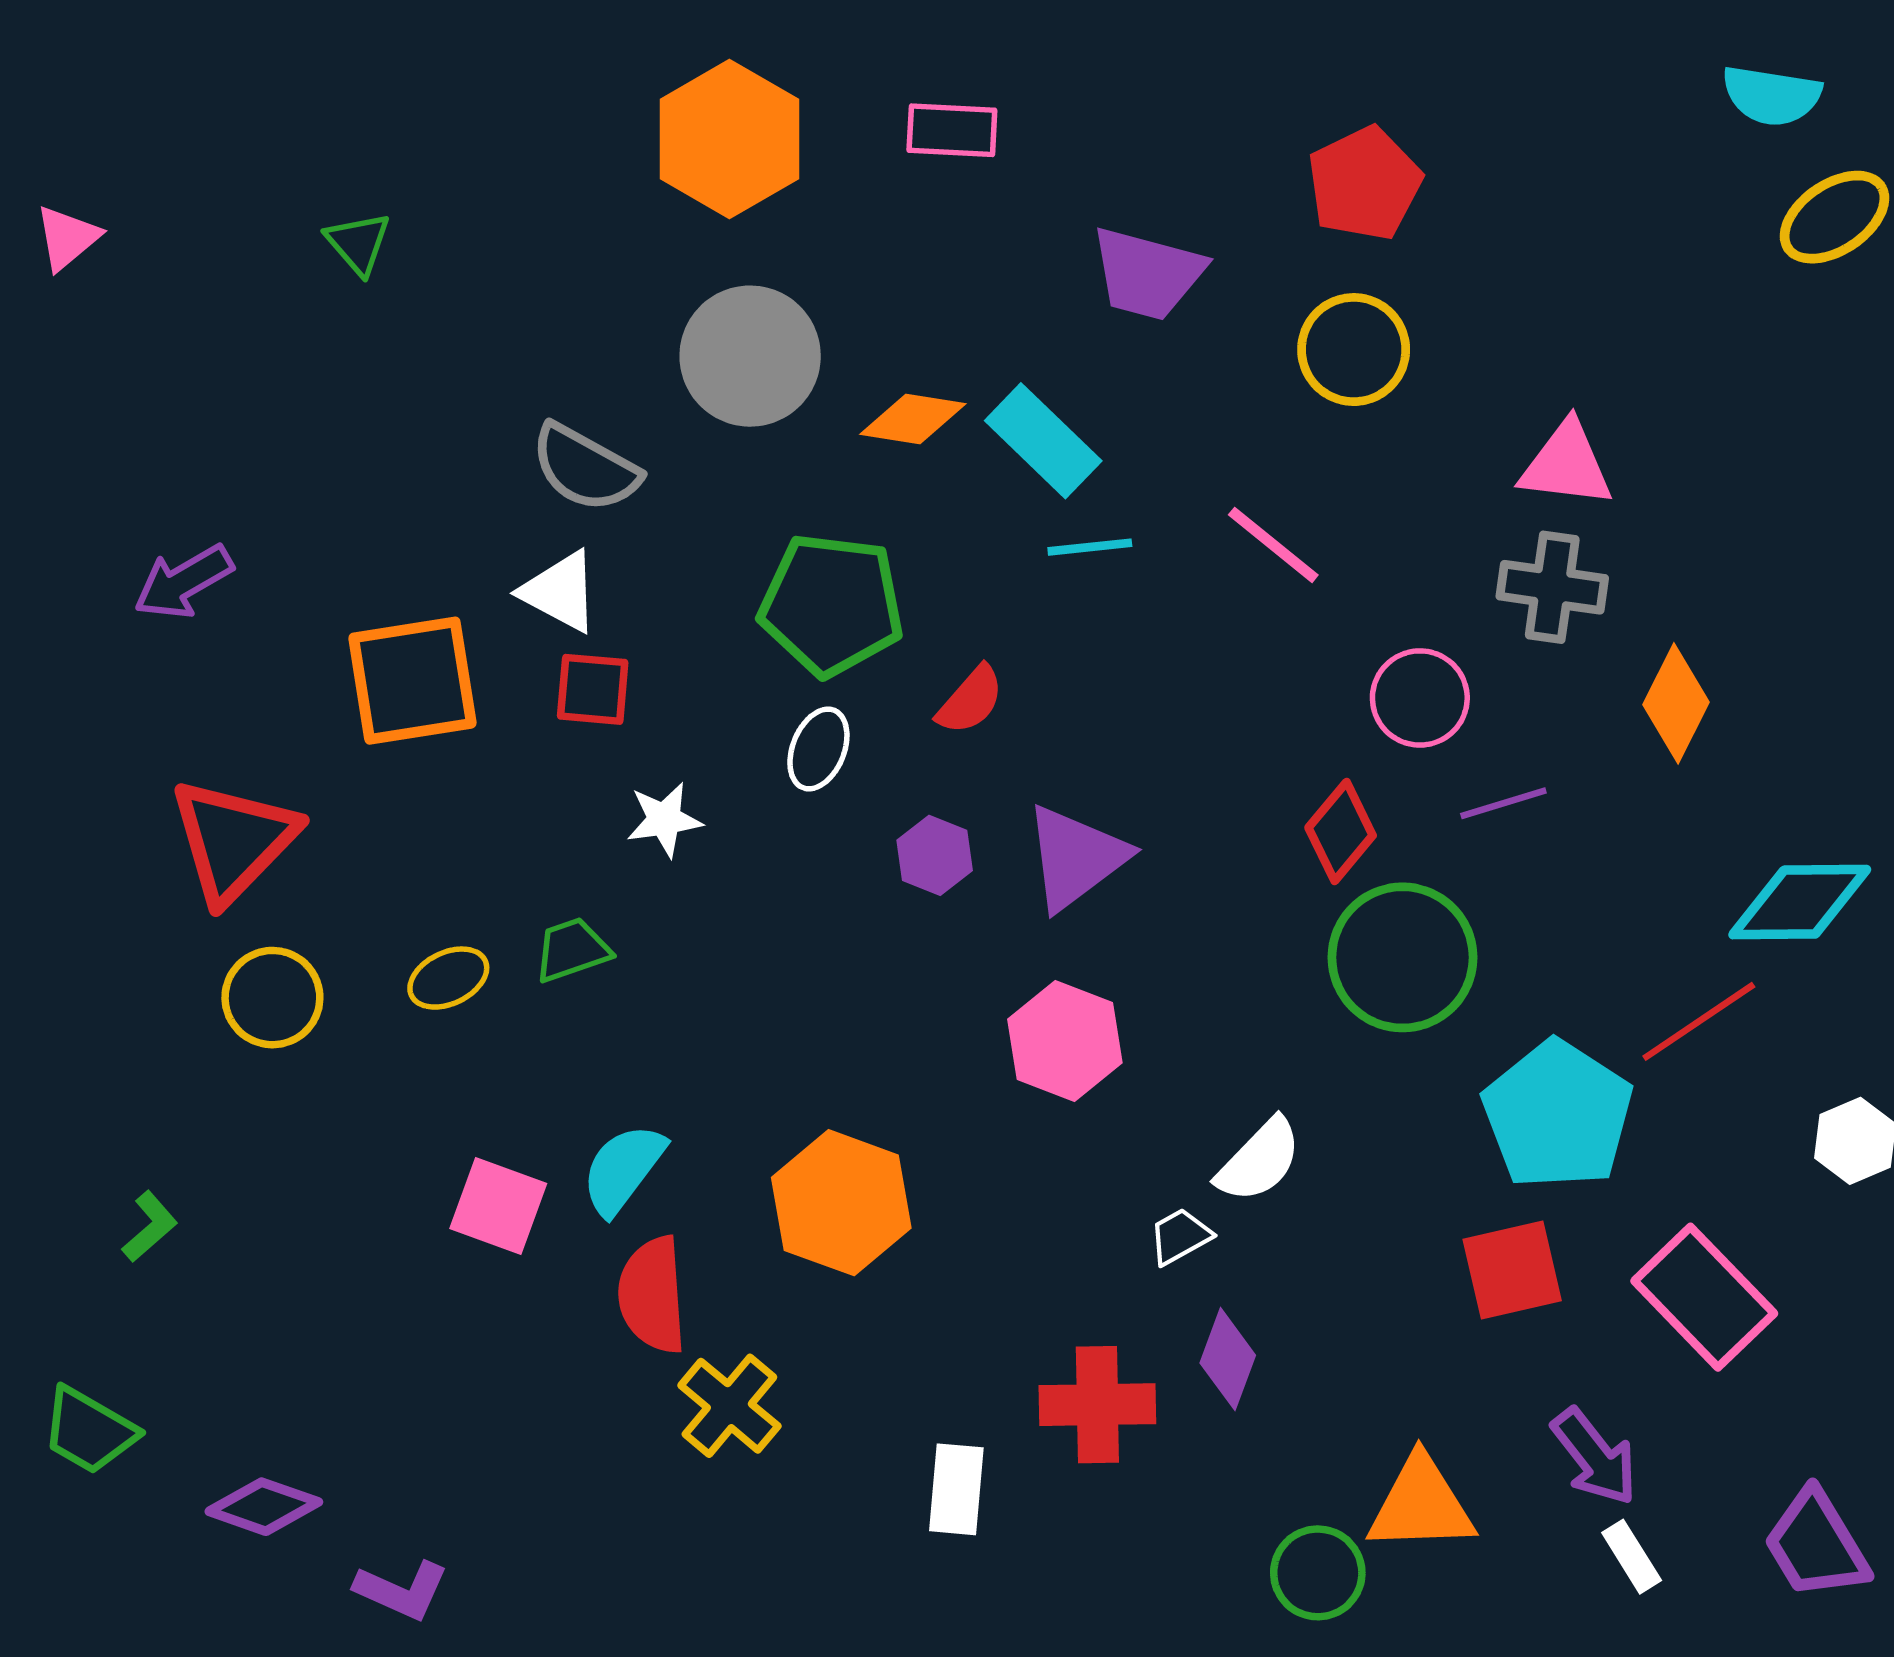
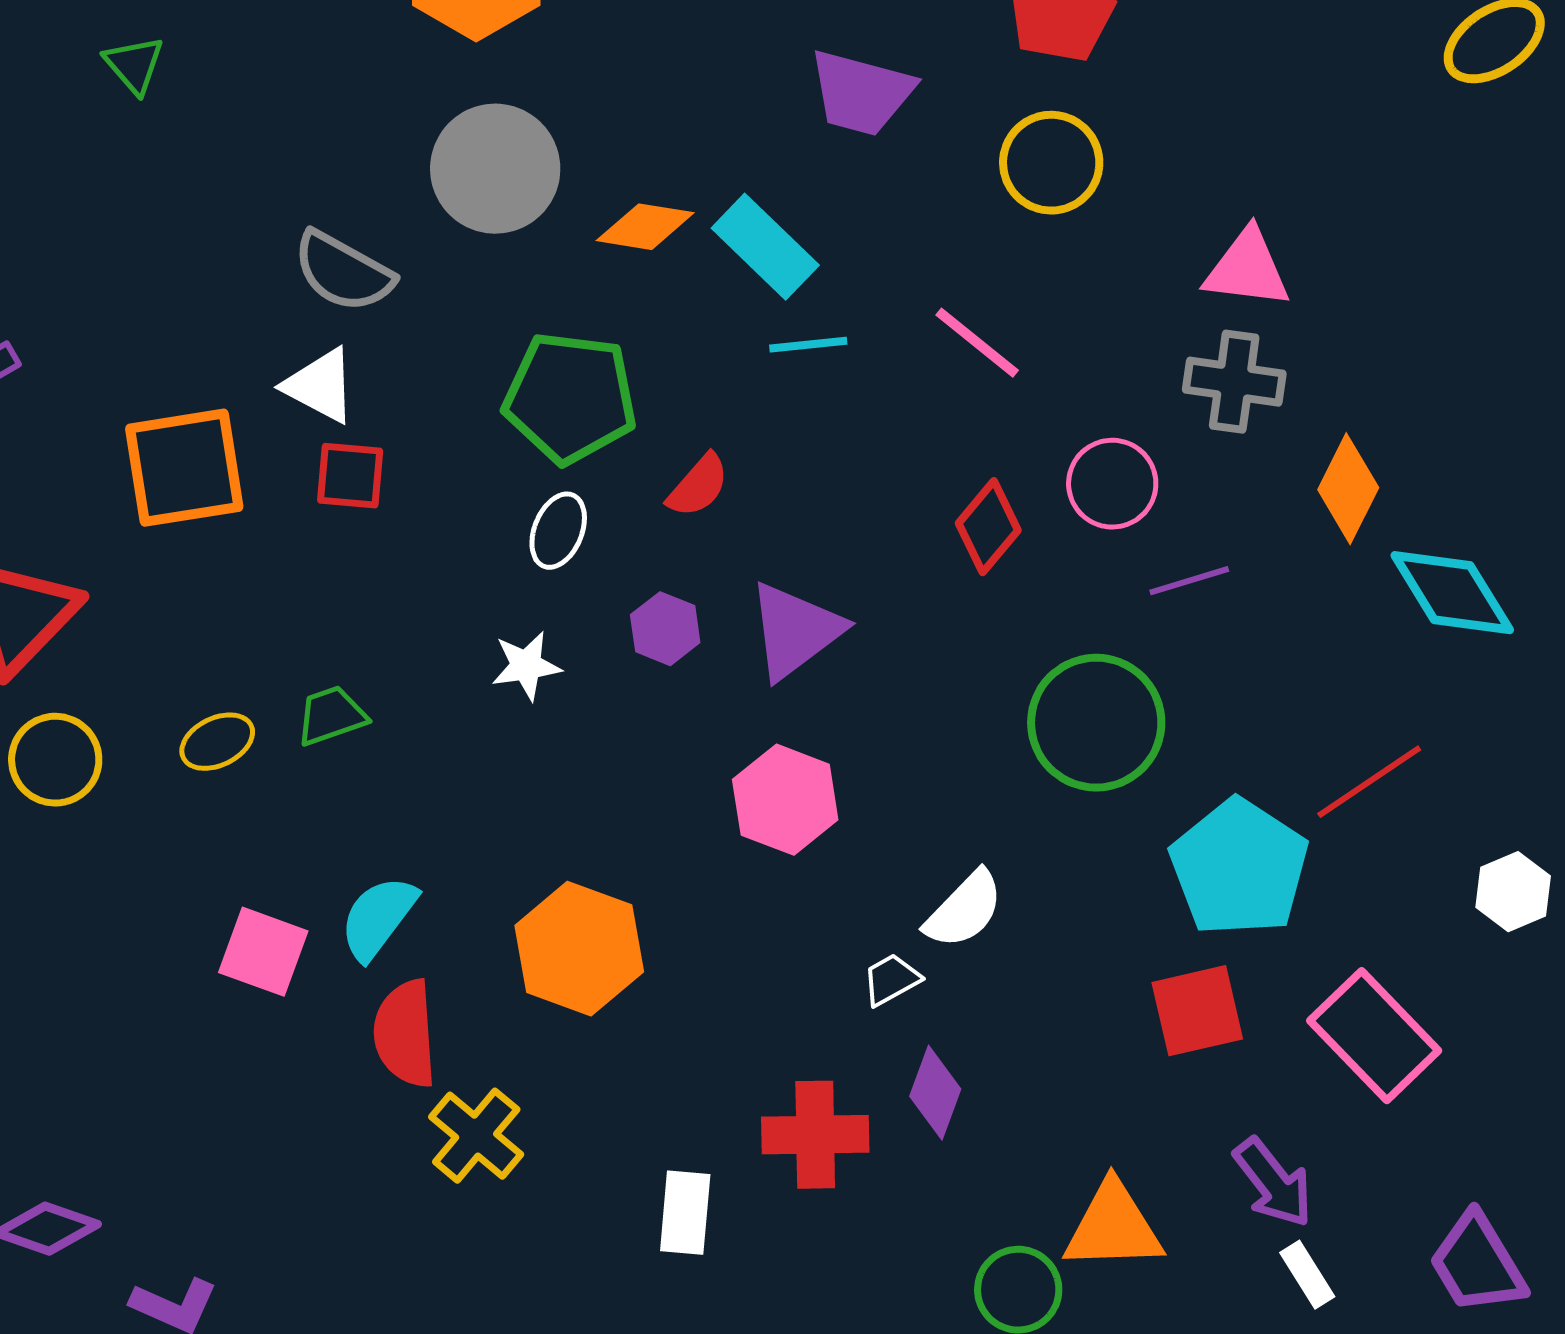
white star: (664, 820) -> (526, 666), moved
red diamond: (1341, 831) -> (988, 527), moved
cyan diamond: (1800, 902) -> (1452, 593), moved, turned 59

